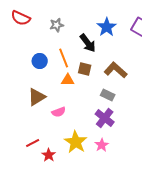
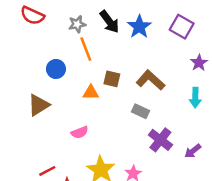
black arrow: (88, 43) -> (109, 22), moved
orange line: (64, 58) -> (86, 49), moved
brown triangle: (37, 97) -> (39, 105), moved
purple cross: (105, 118) -> (160, 140), moved

